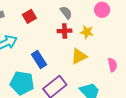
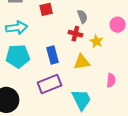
blue rectangle: (39, 60) -> (52, 55), moved
cyan pentagon: (22, 83) -> (18, 56), moved, turned -30

